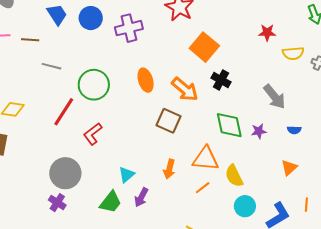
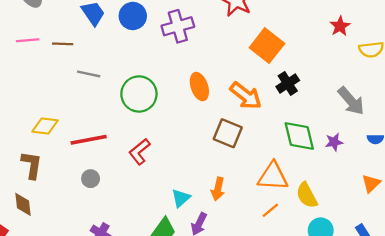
red star: (267, 33) -> (340, 26), turned -30
black cross: (221, 80) -> (288, 83), turned 30
red line: (64, 112) -> (89, 140), moved, turned 48
orange arrow: (169, 169) -> (218, 189), moved
gray circle: (65, 173) -> (91, 179), moved, size x0.5

